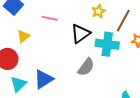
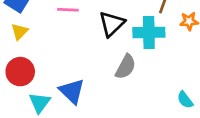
yellow triangle: (23, 36) -> (20, 32), moved
blue triangle: (44, 79) -> (72, 91), turned -35

